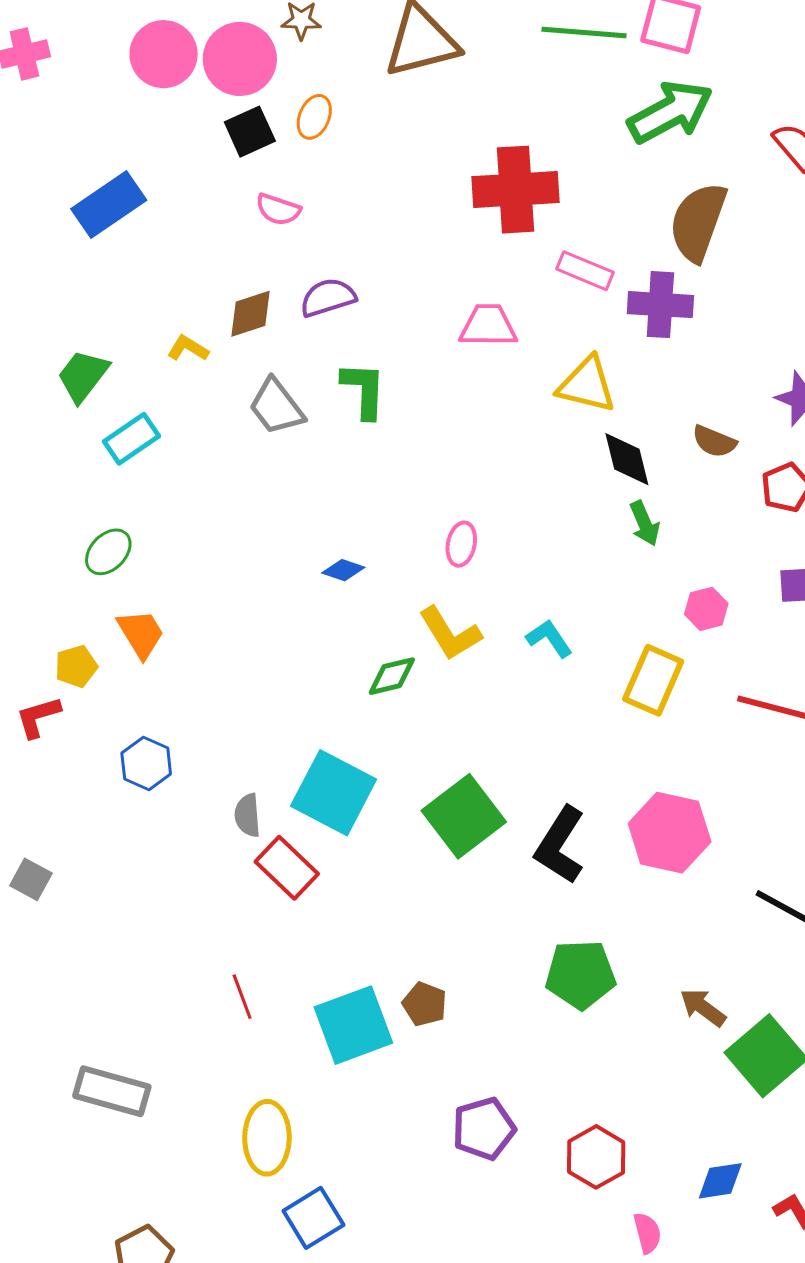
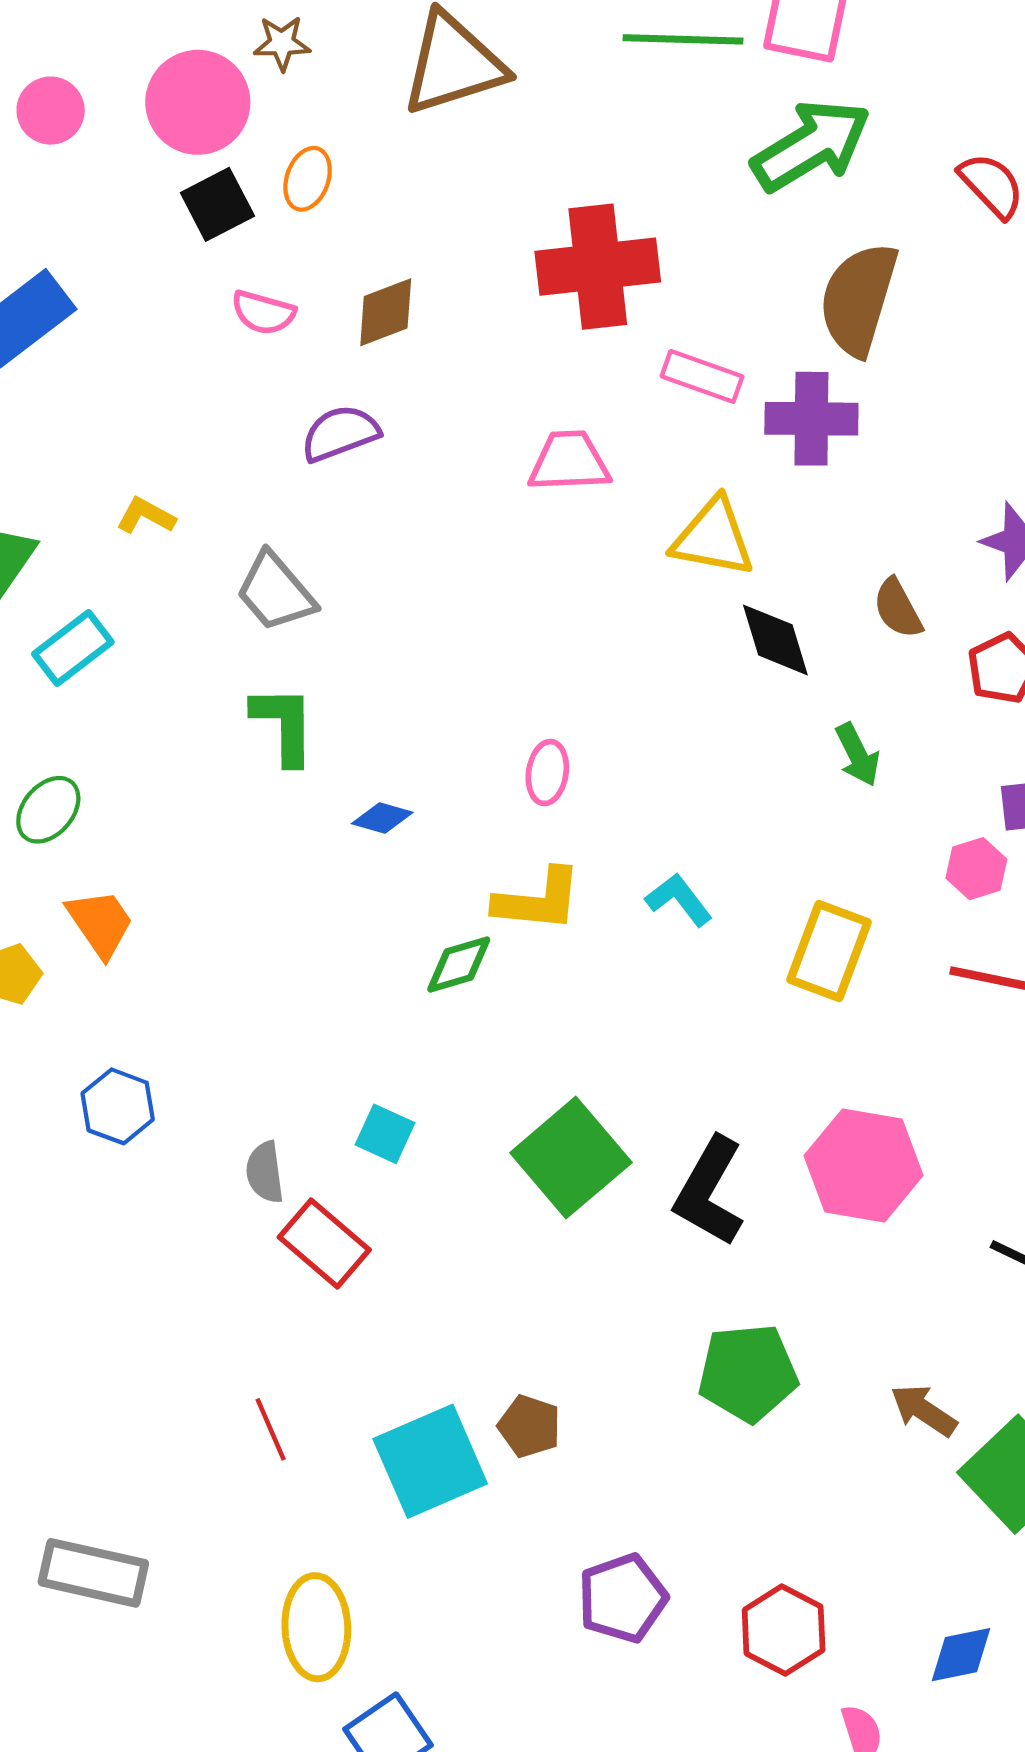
pink circle: (164, 54) -> (51, 111), moved, size x0.7
brown diamond: (250, 314) -> (386, 312), moved
green L-shape: (364, 390) -> (284, 725), moved
brown semicircle: (714, 441) -> (898, 608), turned 42
green arrow: (645, 523) -> (857, 755), moved
pink hexagon: (706, 609) -> (976, 869), moved
yellow L-shape: (450, 634) -> (538, 900), turned -50
cyan square: (334, 793) -> (385, 1134), size x0.5

